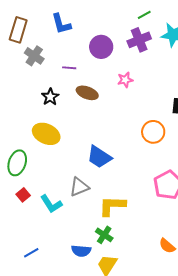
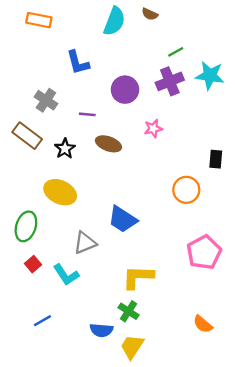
brown rectangle: (18, 30) -> (27, 136), moved, turned -70
gray triangle: (79, 187) -> (85, 243), moved
blue line: (31, 253) -> (42, 321), moved

